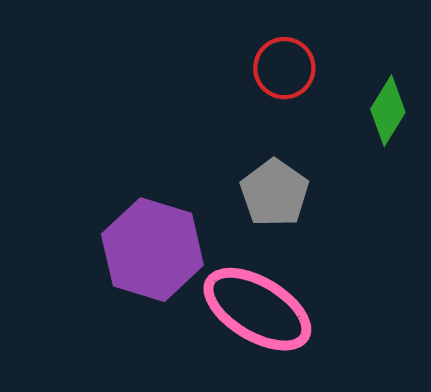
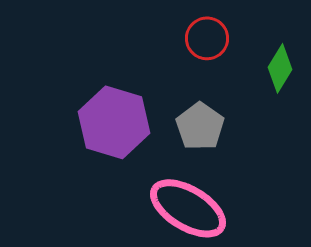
purple hexagon: (152, 250) -> (114, 122), moved

